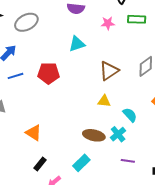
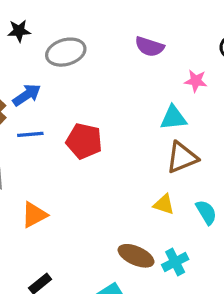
cyan triangle: (77, 44) -> (173, 118), moved
cyan semicircle: (130, 115) -> (206, 212), moved
orange triangle: (33, 133) -> (34, 215), moved, turned 48

